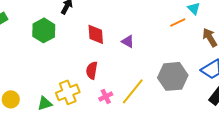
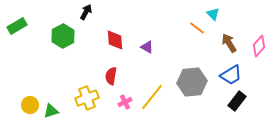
orange line: (178, 22) -> (197, 28), turned 63
green triangle: (45, 103) -> (51, 111), moved

